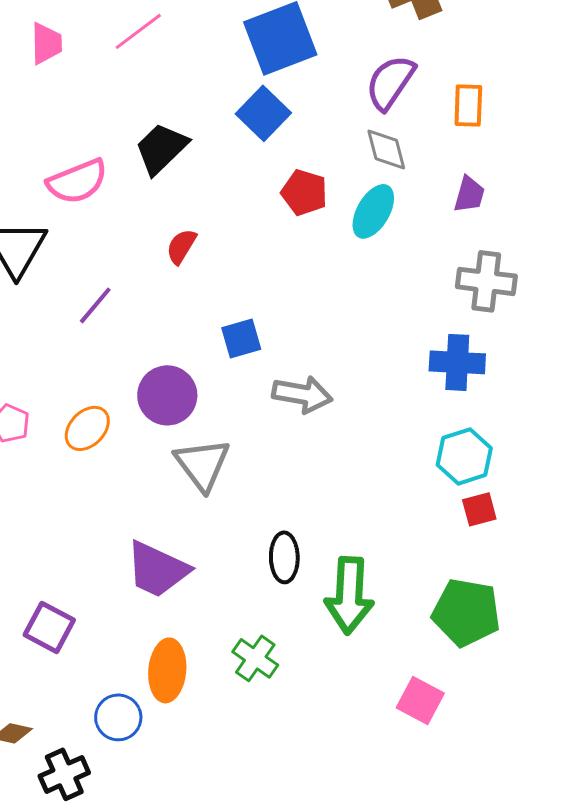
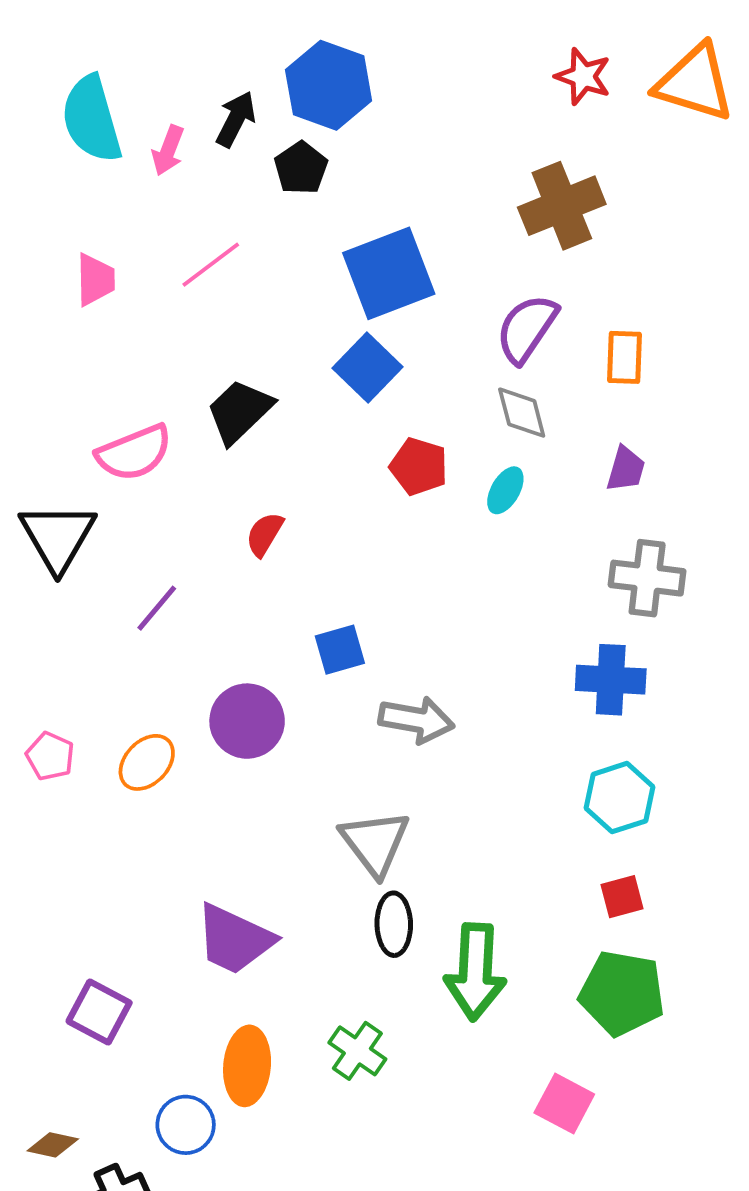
cyan ellipse: (373, 211) -> (505, 490), size x0.7
gray triangle: (202, 464) -> (375, 843), moved
red square: (479, 509) -> (622, 897), moved

